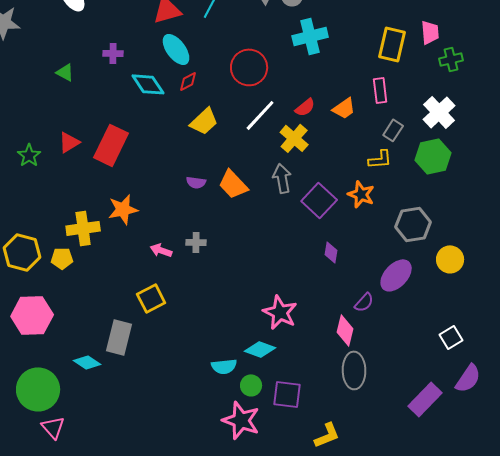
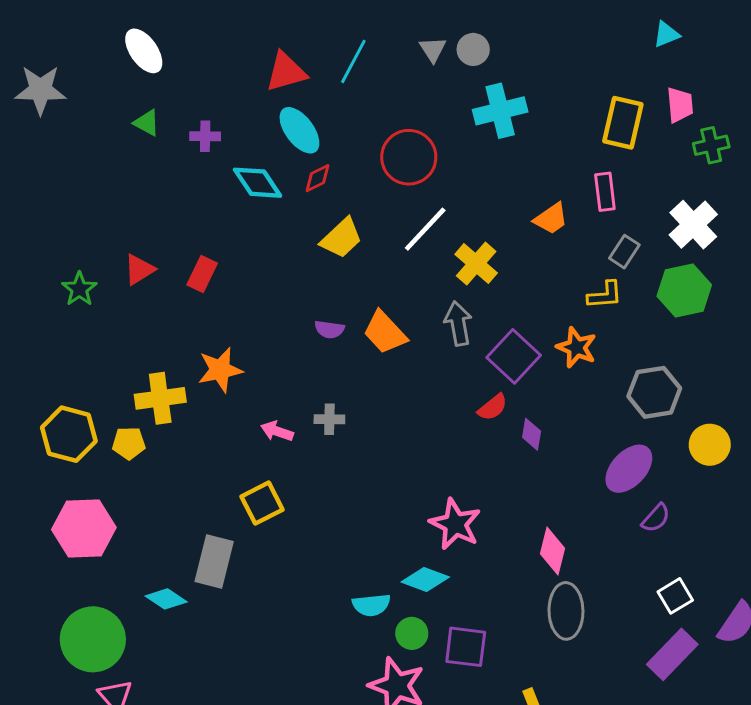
green triangle: (65, 72) -> (147, 123), moved
red semicircle: (305, 107) -> (493, 407), moved
red rectangle: (111, 145) -> (202, 274), size x0.6
purple semicircle: (364, 302) -> (656, 518), moved
white square: (451, 337) -> (675, 596), moved

